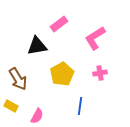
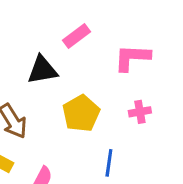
pink L-shape: (95, 38) -> (132, 58), turned 35

